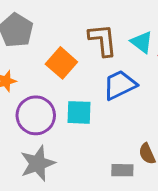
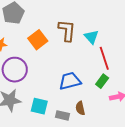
blue trapezoid: (120, 85) -> (70, 81), moved
cyan square: (79, 112) -> (39, 106), moved

